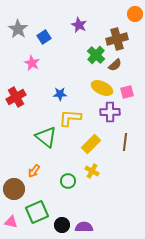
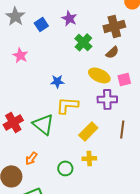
purple star: (79, 25) -> (69, 18), moved
green cross: (96, 55) -> (83, 42), moved
pink star: (32, 63) -> (20, 55), moved
red cross: (16, 97) -> (13, 122), moved
yellow cross: (92, 171) -> (89, 158), turned -32

